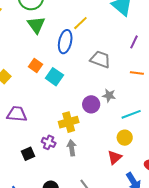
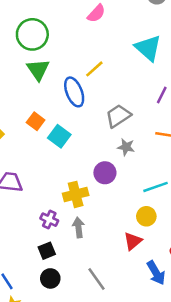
blue ellipse: (65, 42) -> (74, 92), turned -35
gray trapezoid: (100, 59) -> (118, 116), turned -55
gray star: (109, 96) -> (126, 147), moved
black square: (28, 154) -> (47, 251), moved

